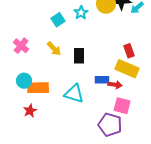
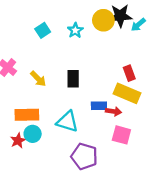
cyan square: (58, 20) -> (43, 30), moved
yellow arrow: (54, 49) -> (38, 79), moved
cyan circle: (24, 81) -> (33, 134), moved
purple pentagon: (110, 125) -> (84, 156), moved

